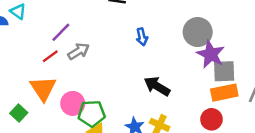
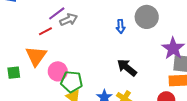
gray circle: (198, 32) -> (147, 17), moved
gray arrow: (78, 51) -> (69, 20), moved
green square: (19, 113) -> (14, 73), turned 32

